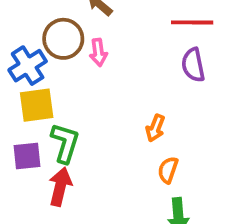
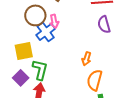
blue cross: (28, 66) -> (46, 32), moved
purple square: (27, 156) -> (21, 78), turned -35
orange semicircle: (168, 170) -> (95, 80), size x1.5

